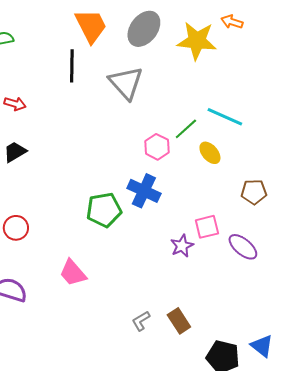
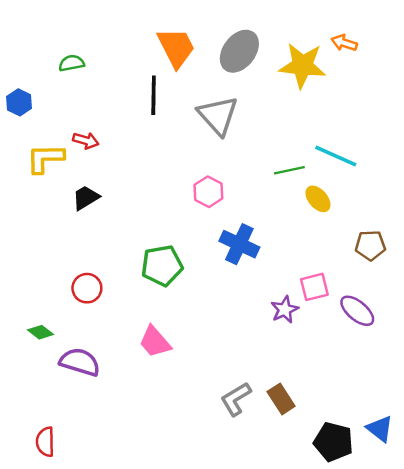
green line: (186, 129) -> (289, 170), turned 30
pink hexagon: (157, 147) -> (208, 192), moved
green pentagon: (104, 210) -> (162, 266), moved
gray L-shape: (141, 321) -> (236, 399), size x1.4

